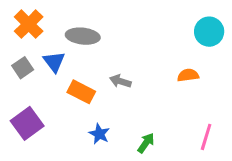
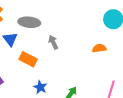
gray arrow: (120, 81) -> (53, 42), moved, turned 48

